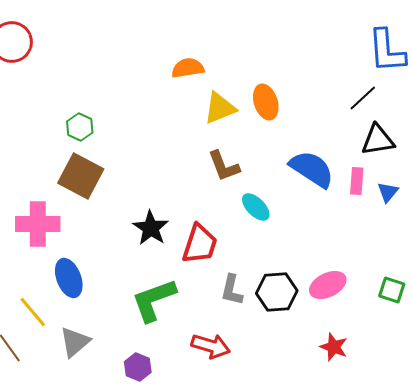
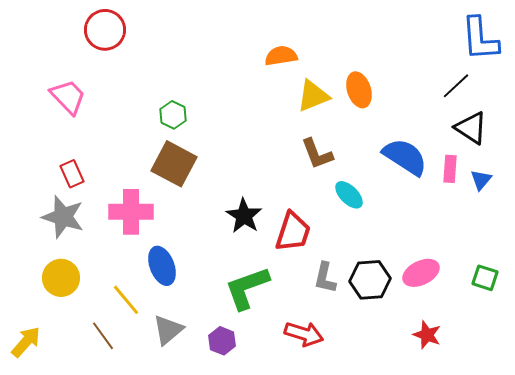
black triangle: (378, 140) -> (471, 128), turned 42
purple hexagon: (138, 367) -> (222, 341), moved

